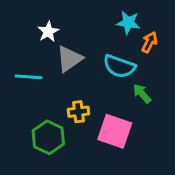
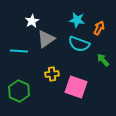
cyan star: (128, 23) -> (77, 20), moved
green arrow: (142, 94) -> (103, 60), moved
green hexagon: (48, 137) -> (19, 91), moved

